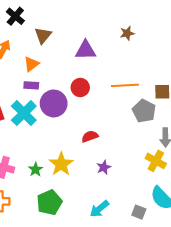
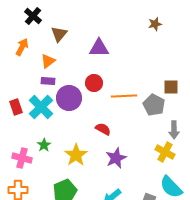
brown star: (127, 33) -> (155, 24), moved
orange line: (125, 85) -> (124, 96), moved
red semicircle: (90, 136) -> (103, 129), turned 49
purple star: (104, 167) -> (116, 158), size x1.5
green star: (36, 169) -> (44, 145), moved

